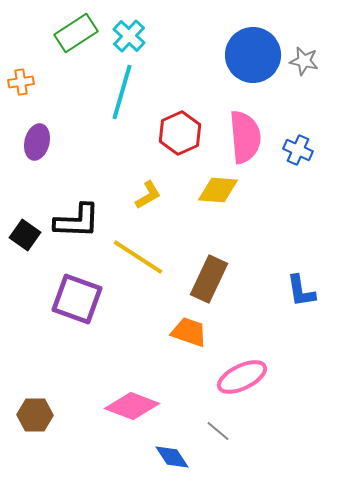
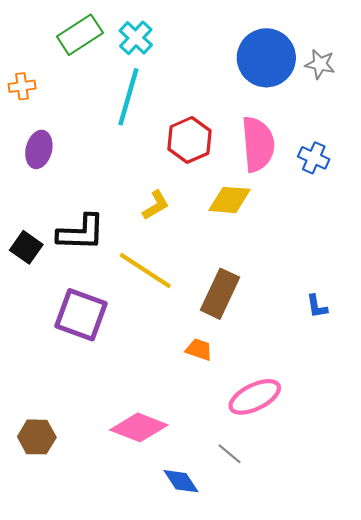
blue L-shape: (301, 291) -> (317, 306), size x0.7
orange trapezoid: (189, 332) -> (199, 350), size x0.7

